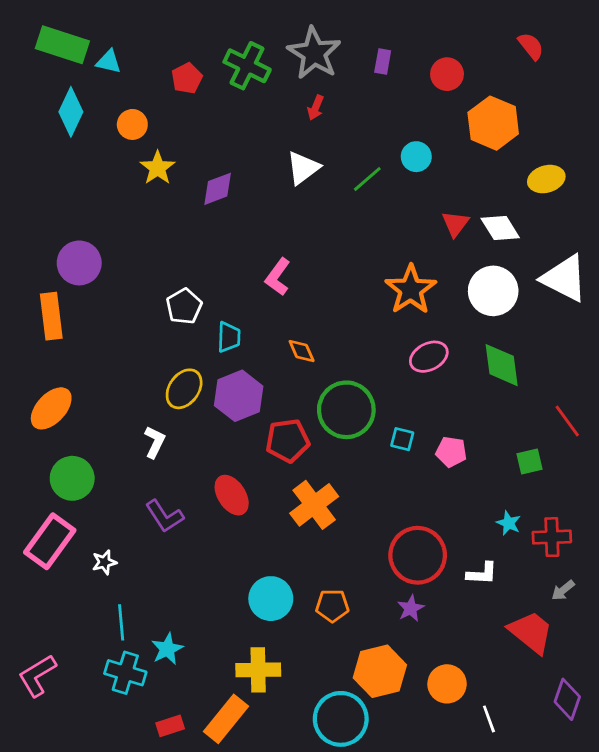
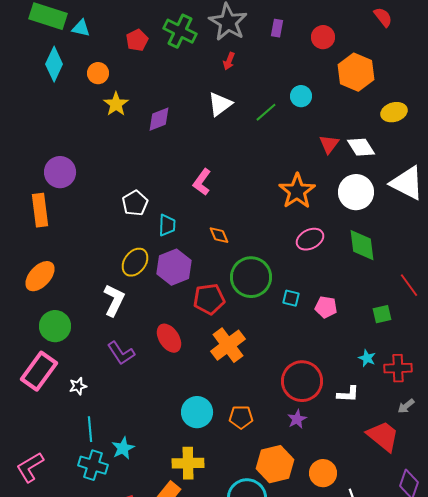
white L-shape: (155, 442) -> (114, 300), size x1.4

